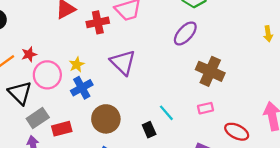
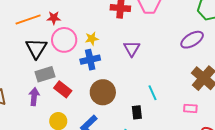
purple triangle: (123, 62) -> (132, 49), size x0.7
cyan line: (166, 113) -> (152, 93), moved
red rectangle: (62, 129) -> (63, 89), turned 36

